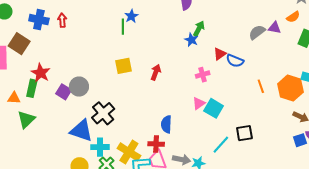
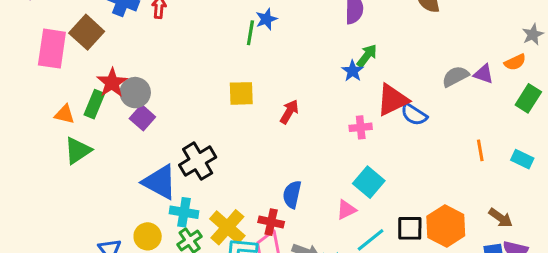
red triangle: (220, 54) -> (392, 100), size x1.6
orange line: (261, 86) -> (480, 150), moved
gray circle: (79, 87) -> (135, 93), moved
orange hexagon: (290, 88) -> (446, 226), moved
pink triangle: (199, 103) -> (346, 210), moved

